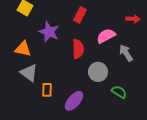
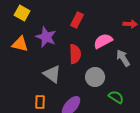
orange triangle: (23, 49) -> (20, 44), moved
gray triangle: (29, 73) -> (52, 74), moved
orange rectangle: (47, 90) -> (40, 102), moved

